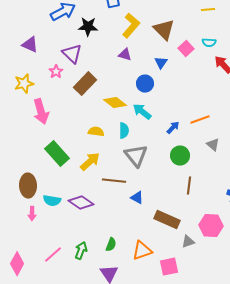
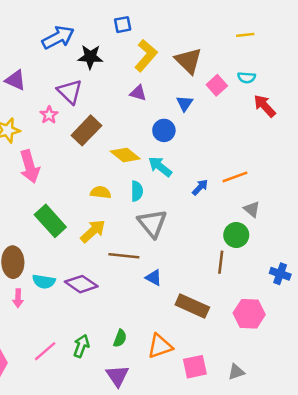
green circle: (180, 156) -> (236, 235), moved
gray triangle: (188, 242) -> (236, 372), moved

